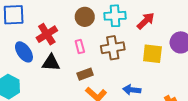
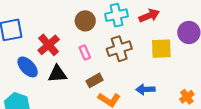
red arrow: (146, 21) -> (149, 16), turned 30

